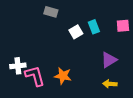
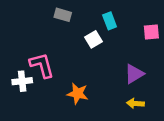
cyan rectangle: (94, 27) -> (110, 21), moved
pink L-shape: (35, 76) -> (42, 65), moved

